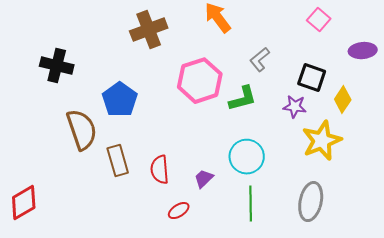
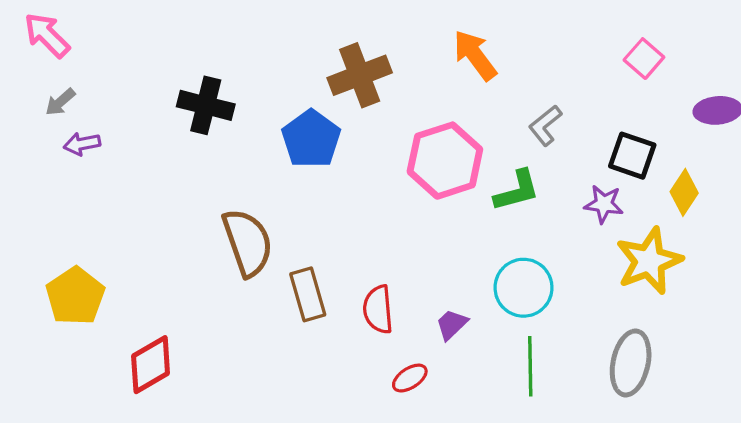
black cross: (57, 66) -> (206, 105), moved
blue pentagon: (120, 100) -> (311, 139), moved

